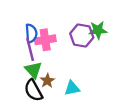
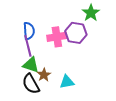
green star: (98, 30) -> (91, 13), moved, turned -30
pink cross: (45, 40) -> (57, 37), moved
green triangle: (33, 70) -> (31, 65), turned -30

